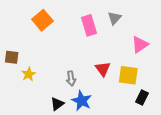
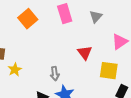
pink rectangle: (89, 25) -> (65, 14), moved
red triangle: (103, 69) -> (85, 53), moved

